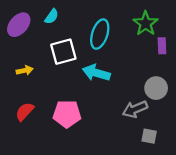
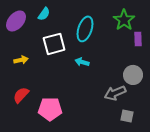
cyan arrow: (96, 73) -> (82, 62), size x0.6
pink pentagon: (67, 114) -> (50, 109), moved

